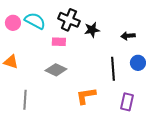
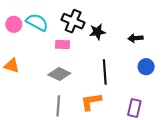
black line: (113, 69) -> (105, 72), moved
gray line: (25, 100) -> (58, 106), moved

